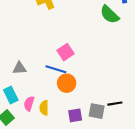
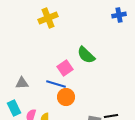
green semicircle: (109, 15) -> (86, 55), moved

